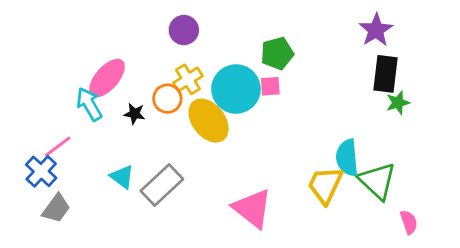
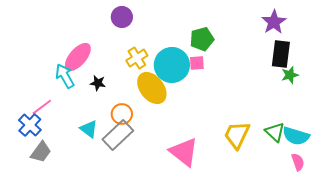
purple circle: (184, 30) -> (122, 17), moved
orange circle: (167, 99) -> (122, 114), moved
cyan semicircle: (347, 158) -> (296, 136), moved, turned -68
green triangle: (377, 181) -> (275, 132), size x0.7

